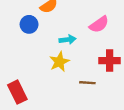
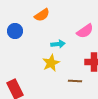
blue circle: (29, 24) -> (15, 31), moved

